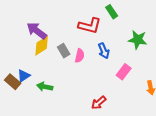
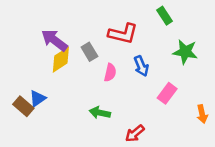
green rectangle: (112, 12) -> (165, 16), moved
gray rectangle: (64, 51) -> (89, 52), moved
green arrow: (45, 87) -> (100, 113), moved

